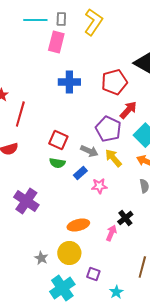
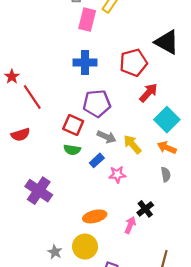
pink rectangle: (56, 42) -> (87, 20), moved
red line: (20, 114) -> (32, 97), turned -50
purple pentagon: (108, 129) -> (97, 103), moved, turned -30

